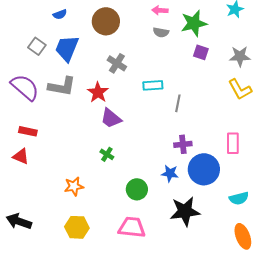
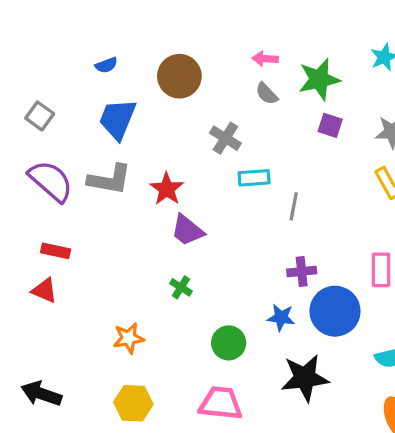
gray semicircle: (161, 32) -> (267, 94), turned 35
gray square: (37, 46) -> (40, 116), moved
gray cross: (117, 63) -> (225, 138), moved

